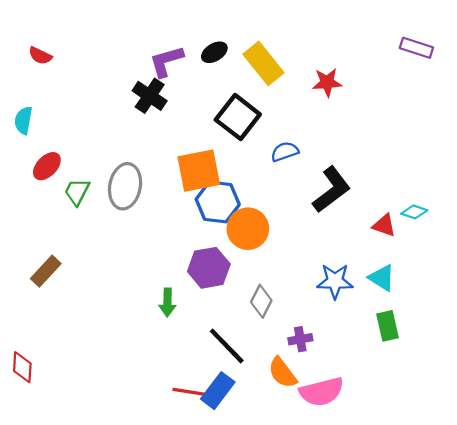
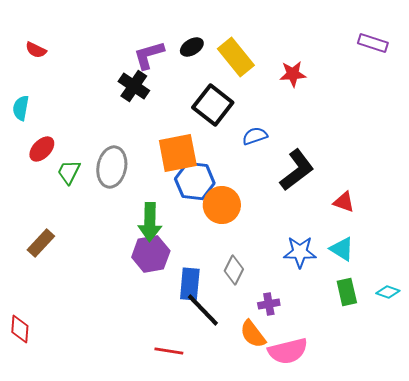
cyan diamond: (414, 212) -> (388, 292), moved
purple hexagon: (209, 268) -> (151, 254), moved
green arrow: (167, 302) -> (150, 222), moved, size x1.5
blue rectangle: (218, 391) -> (190, 284), moved, turned -32

